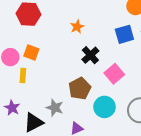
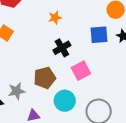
gray star: (55, 108) -> (17, 91), turned 30

